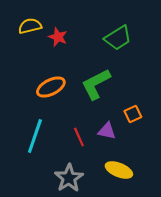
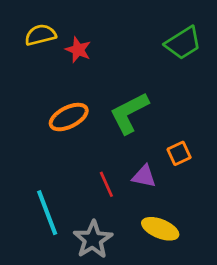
green trapezoid: (118, 38) -> (183, 43), moved
cyan line: (35, 136) -> (47, 213), moved, turned -40

